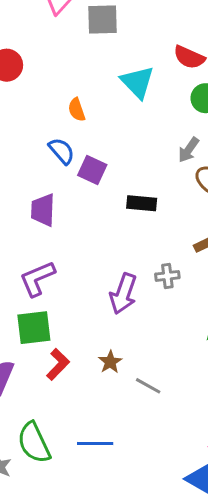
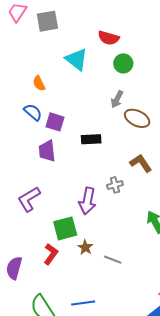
purple trapezoid: (43, 210) -> (47, 151), moved
green square: (34, 328) -> (65, 228), moved

